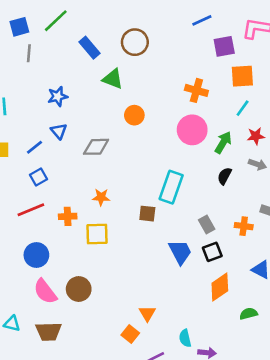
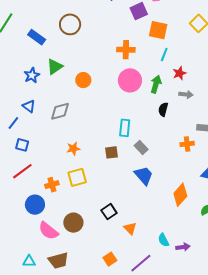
orange square: (242, 76) -> (158, 30), turned 30
green triangle: (113, 79) -> (55, 67), moved, turned -42
blue star: (58, 96) -> (32, 75), moved
blue square: (39, 177) -> (22, 145), turned -32
cyan rectangle: (171, 187) -> (125, 128), size x0.7
orange cross: (68, 216) -> (52, 185), moved
gray rectangle: (207, 225) -> (141, 147), moved
black square: (212, 252) -> (109, 212), moved
orange square: (130, 334) -> (110, 259), moved, turned 32

